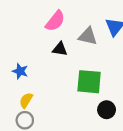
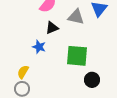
black triangle: (60, 49) -> (52, 28), turned -32
blue star: (20, 71) -> (39, 47), moved

